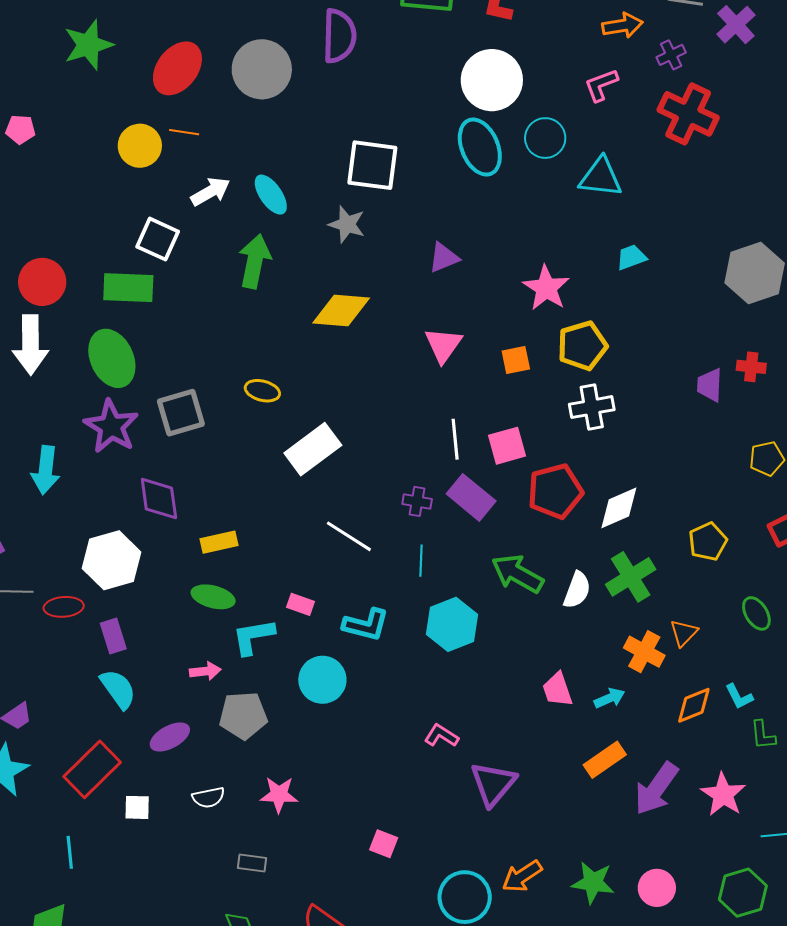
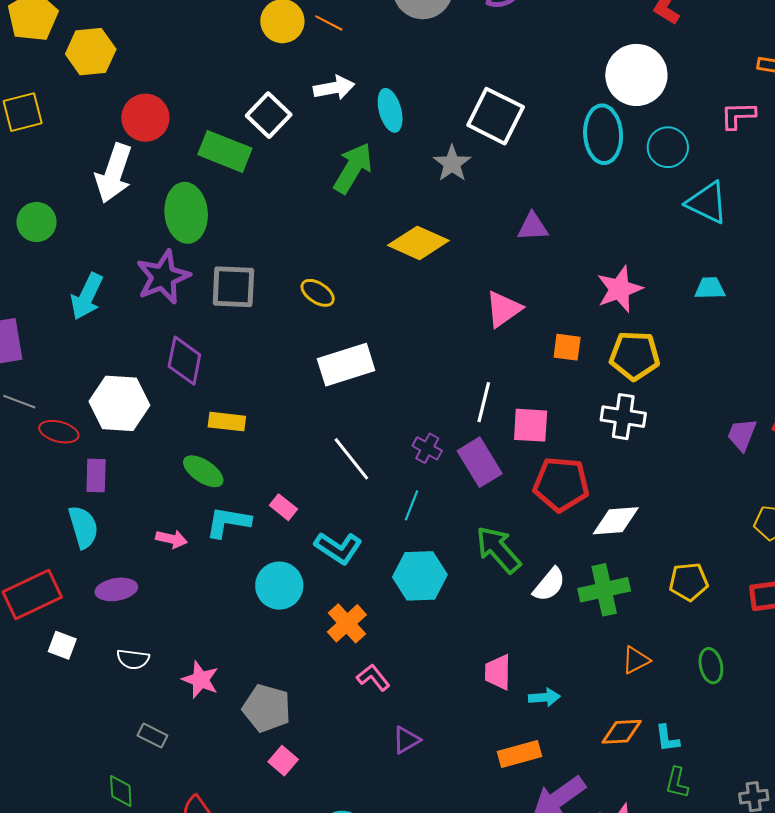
orange cross: (644, 652) -> (347, 623), moved
gray pentagon: (243, 715) -> (267, 708), moved
purple triangle: (493, 784) -> (406, 740), size x0.6

